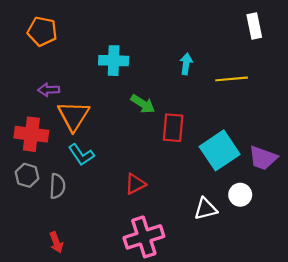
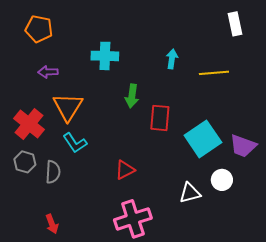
purple arrow: (49, 90) -> (48, 72), moved
green arrow: (143, 104) -> (132, 96), turned 65
red cross: (31, 134) -> (29, 124), turned 32

